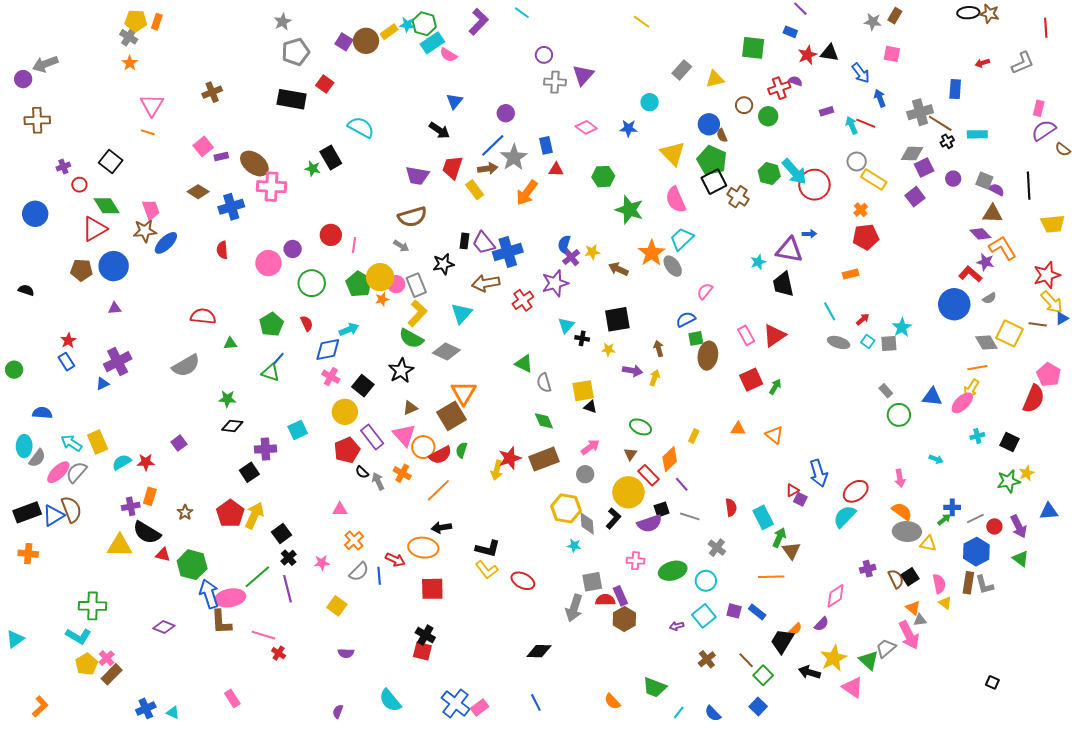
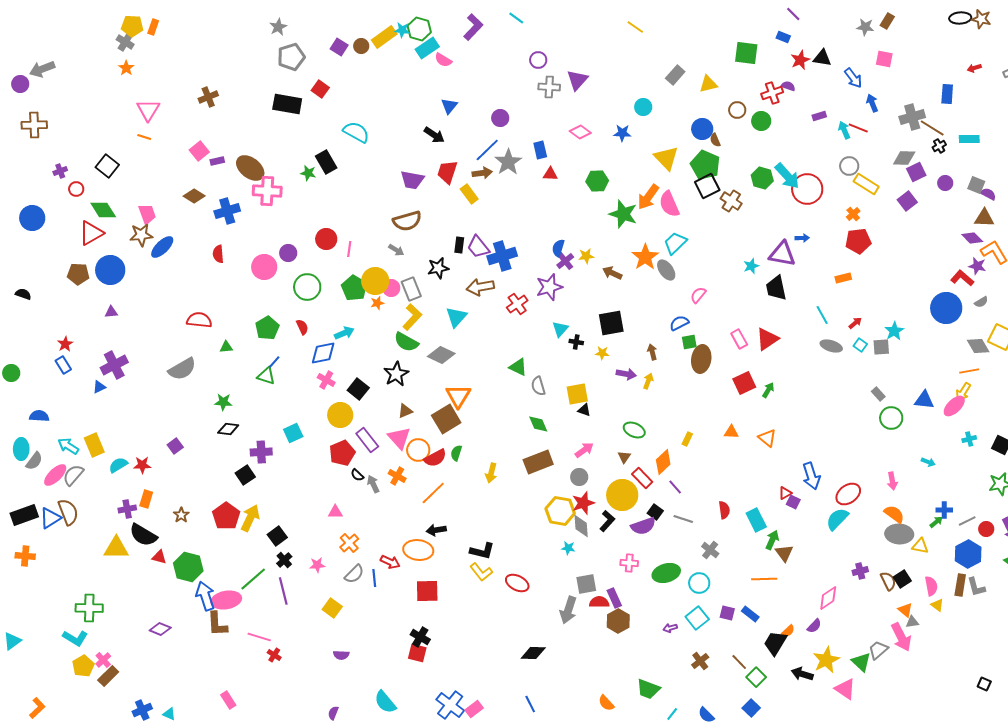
yellow rectangle: (389, 32) -> (384, 37), size x1.4
brown circle: (366, 41) -> (361, 46), size x0.6
orange arrow: (527, 193) -> (648, 197), moved
red star: (510, 458) -> (583, 503), moved
black square: (662, 509) -> (655, 512), turned -35

